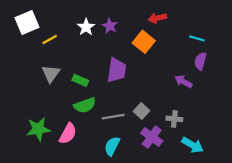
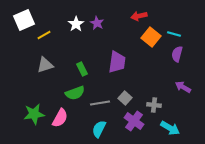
orange square: (144, 42) -> (151, 37), moved
purple trapezoid: (117, 70) -> (117, 62), moved
gray triangle: (51, 74) -> (45, 65), turned 36
green rectangle: (80, 80) -> (82, 69), moved, turned 40
purple arrow: (183, 82) -> (183, 87), moved

